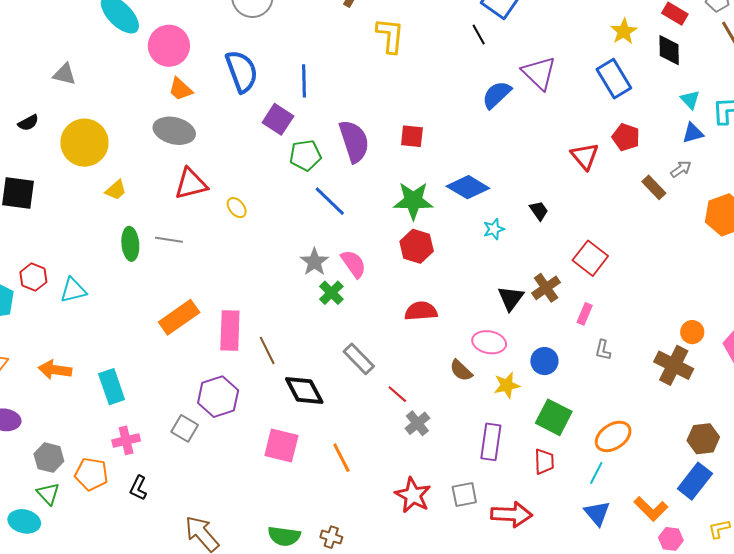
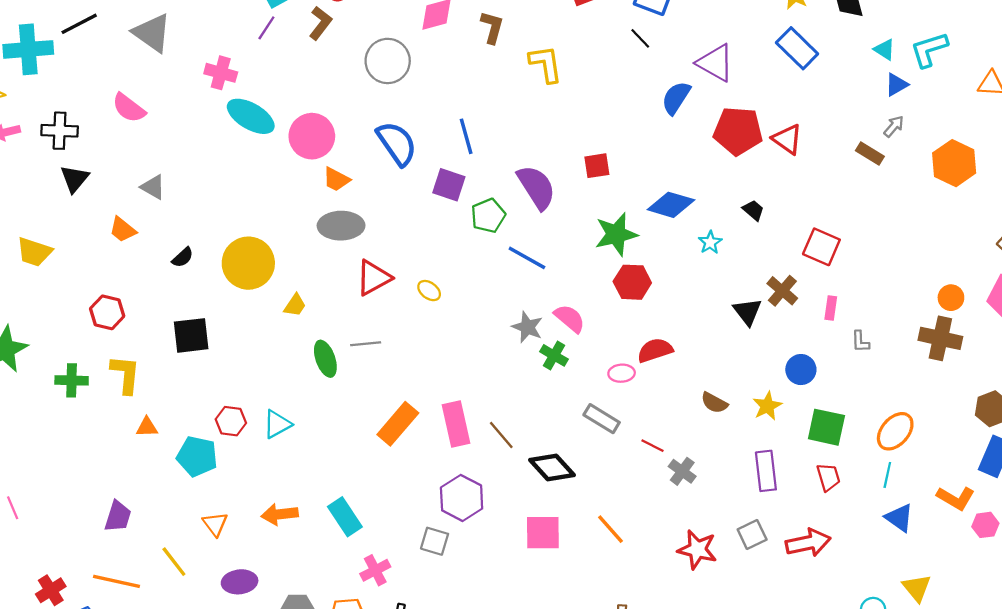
gray triangle: (64, 74) -> (153, 187), moved, turned 30
red pentagon: (626, 137) -> (738, 131), moved, size x1.6
pink ellipse: (489, 342) -> (622, 373), moved, size x0.7

